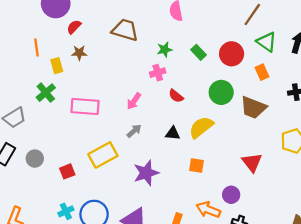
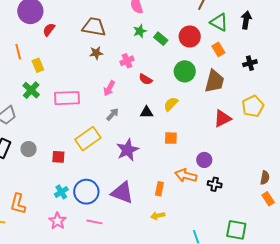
green star: (165, 50) -> (140, 31), moved
brown star: (79, 53) -> (96, 53), moved
brown trapezoid: (253, 108) -> (214, 81), turned -90
yellow semicircle: (201, 127) -> (171, 104), size x0.7
red triangle: (252, 162) -> (222, 118), moved, turned 48
red square: (67, 171) -> (58, 157), turned 32

